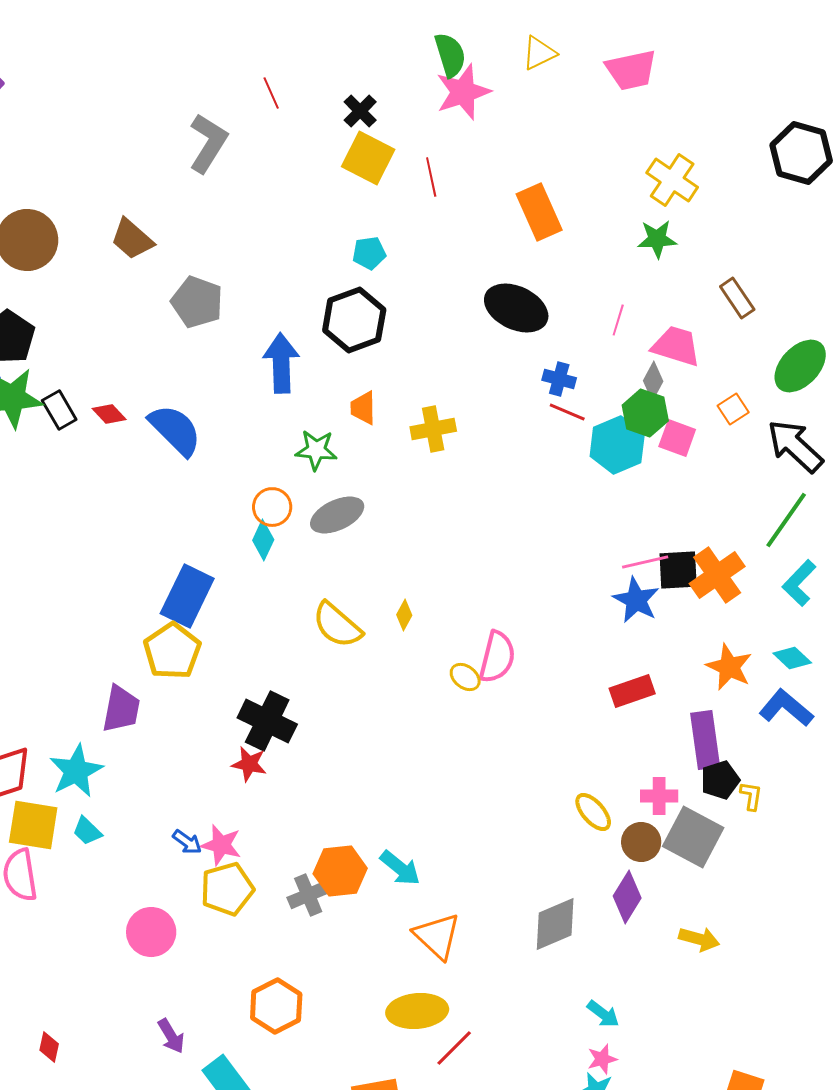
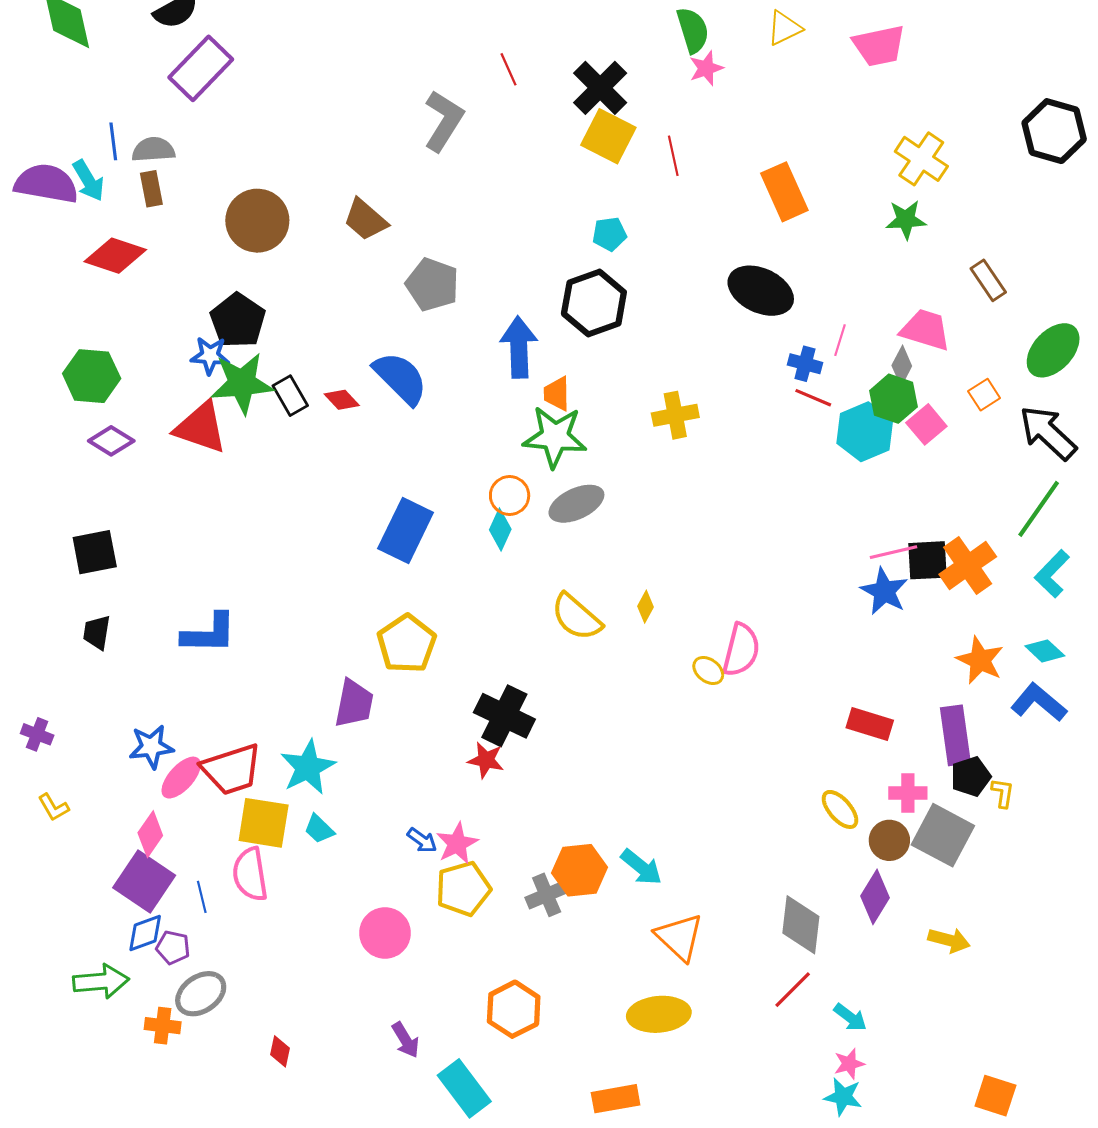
pink star: (463, 92) -> (706, 68), size x0.6
black cross: (360, 111) -> (600, 88), size x1.6
pink line: (618, 320) -> (840, 340), moved
orange trapezoid: (363, 408) -> (557, 394), moved
blue semicircle: (175, 430) -> (400, 378), moved
pink square: (677, 438) -> (926, 424), turned 30
green star: (316, 450) -> (555, 437), size x1.5
blue rectangle: (187, 596) -> (406, 530), moved
red rectangle: (632, 691) -> (870, 724), moved, turned 36
pink star: (221, 845) -> (457, 843), turned 30
gray diamond: (555, 924) -> (801, 925), turned -60
red line: (454, 1048) -> (793, 990), moved

